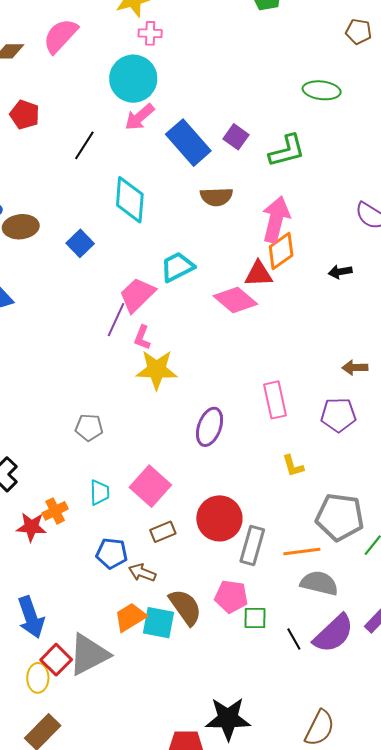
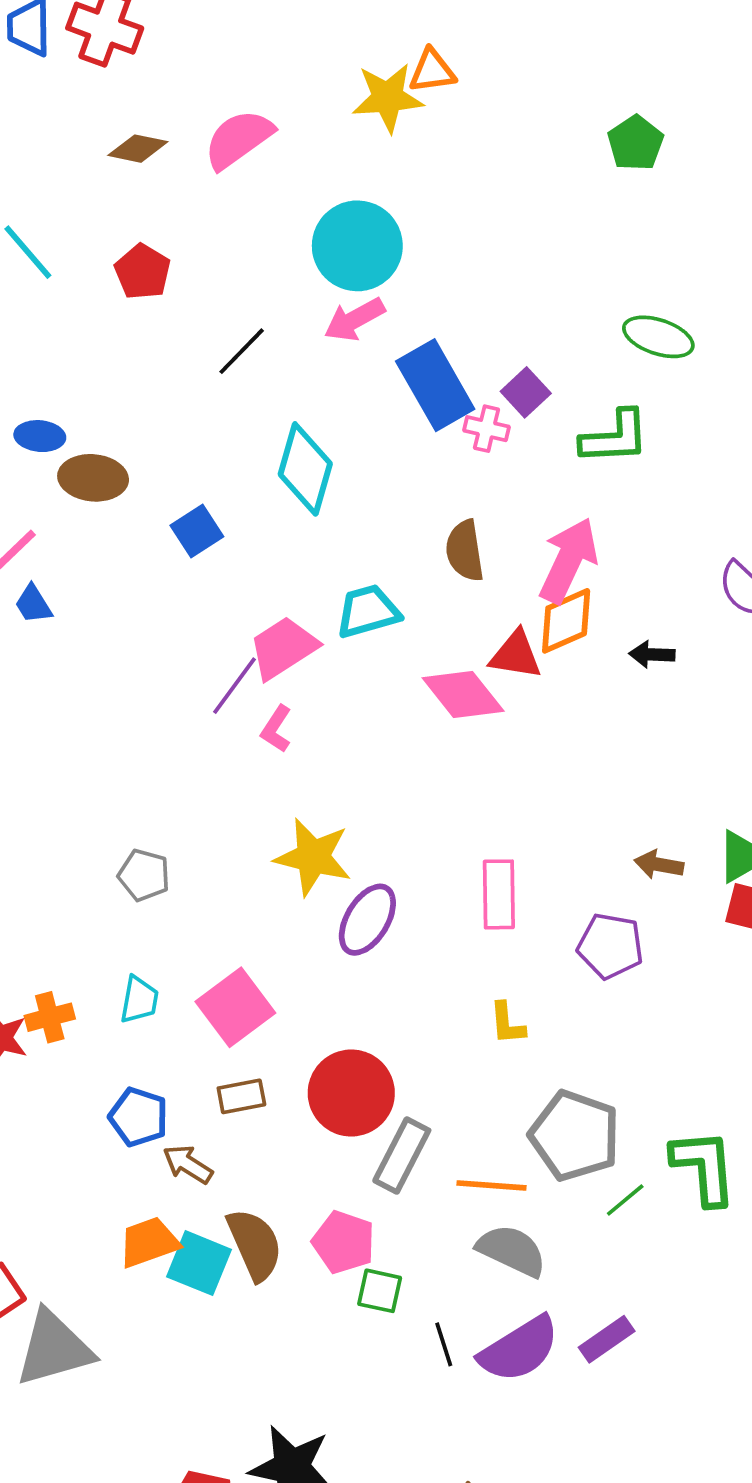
pink cross: (150, 33) -> (486, 429), moved
green ellipse: (322, 90) -> (658, 337), moved
brown semicircle: (216, 197) -> (465, 551), moved, turned 72
black arrow: (340, 272) -> (652, 654), moved
yellow star: (157, 370) -> (313, 857), moved
gray triangle: (89, 654) -> (54, 1348), moved

